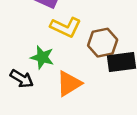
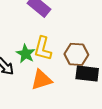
yellow L-shape: (66, 27) -> (43, 49), moved, turned 65

